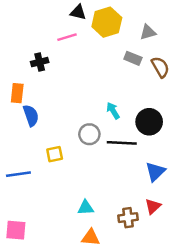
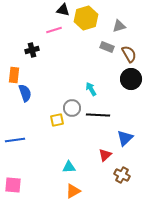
black circle: (149, 122) -> (131, 79), moved
yellow square: (55, 154) -> (57, 120), moved
red triangle: (153, 206) -> (105, 155), moved
brown cross: (128, 218) -> (122, 175), moved, turned 35
orange triangle: (91, 238) -> (73, 191), turned -35

